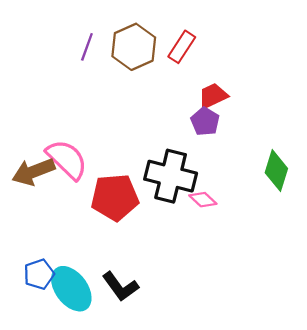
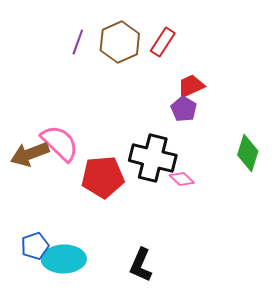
black L-shape: (120, 286) -> (141, 265), moved, turned 60
cyan ellipse: (71, 289) -> (64, 259), turned -54

